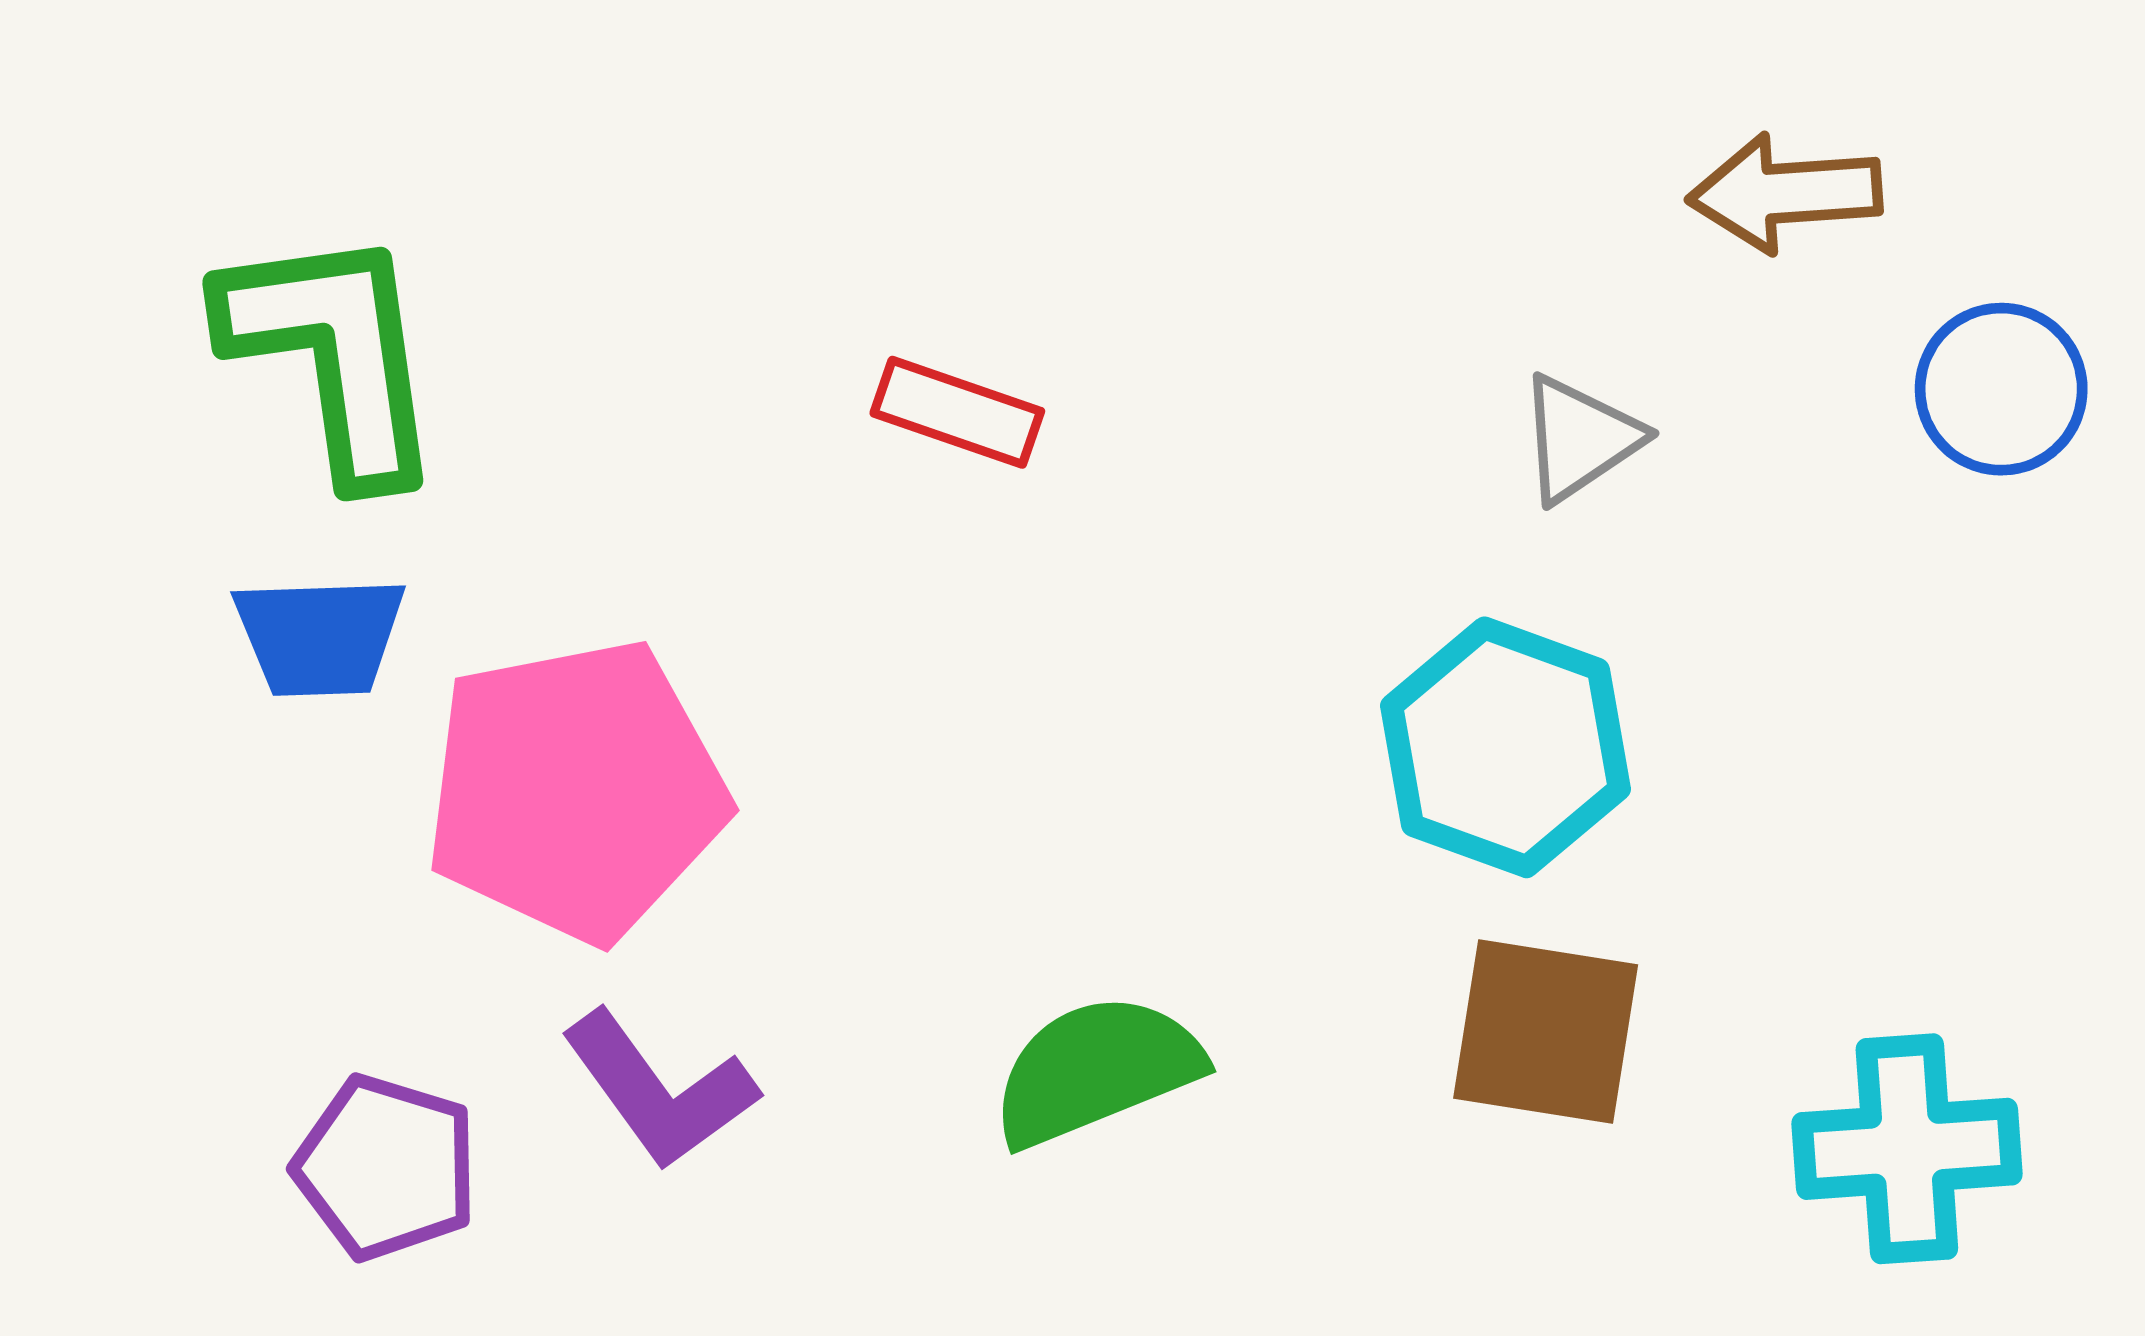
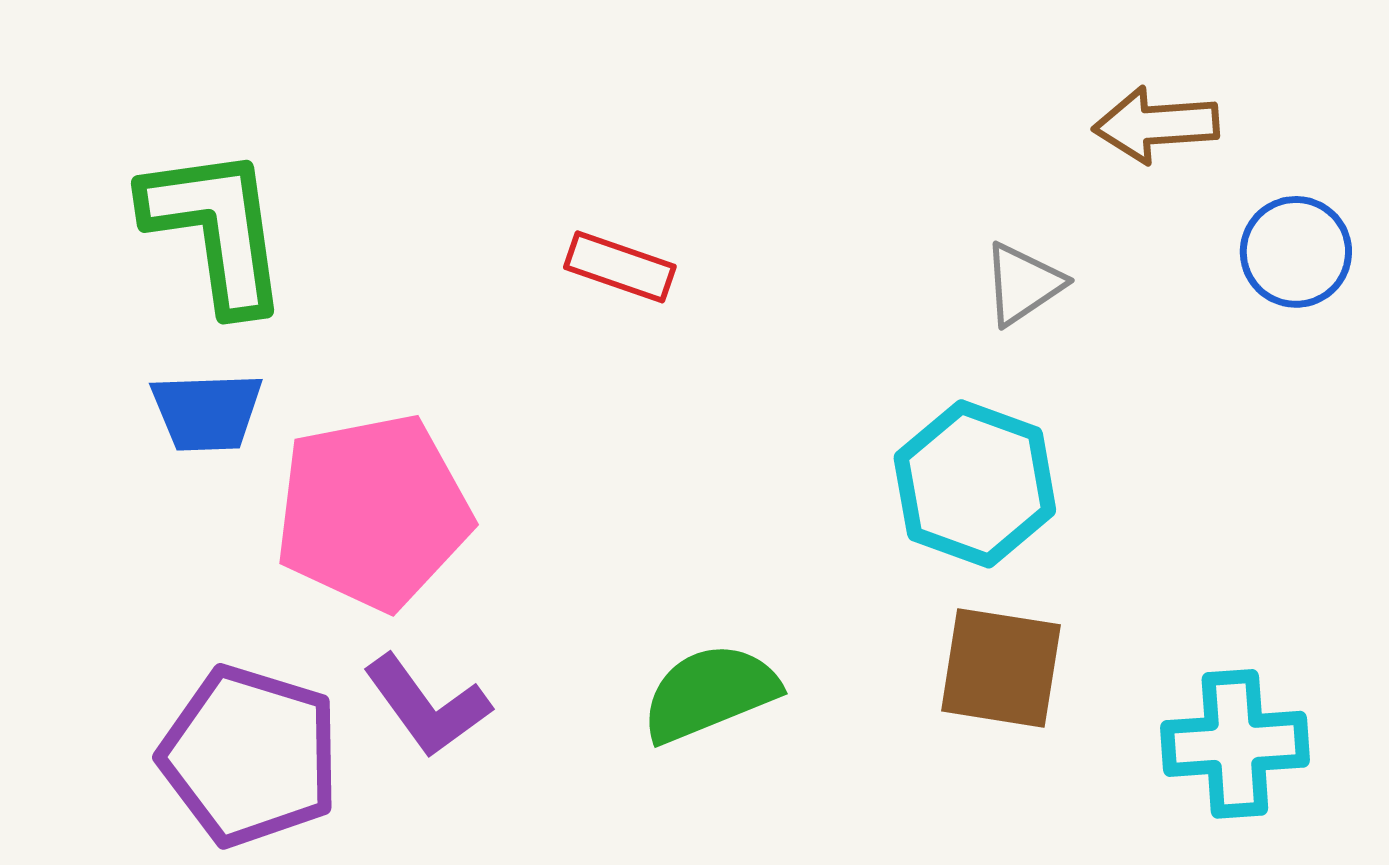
purple pentagon: (386, 1167) -> (250, 756), size x1.5

